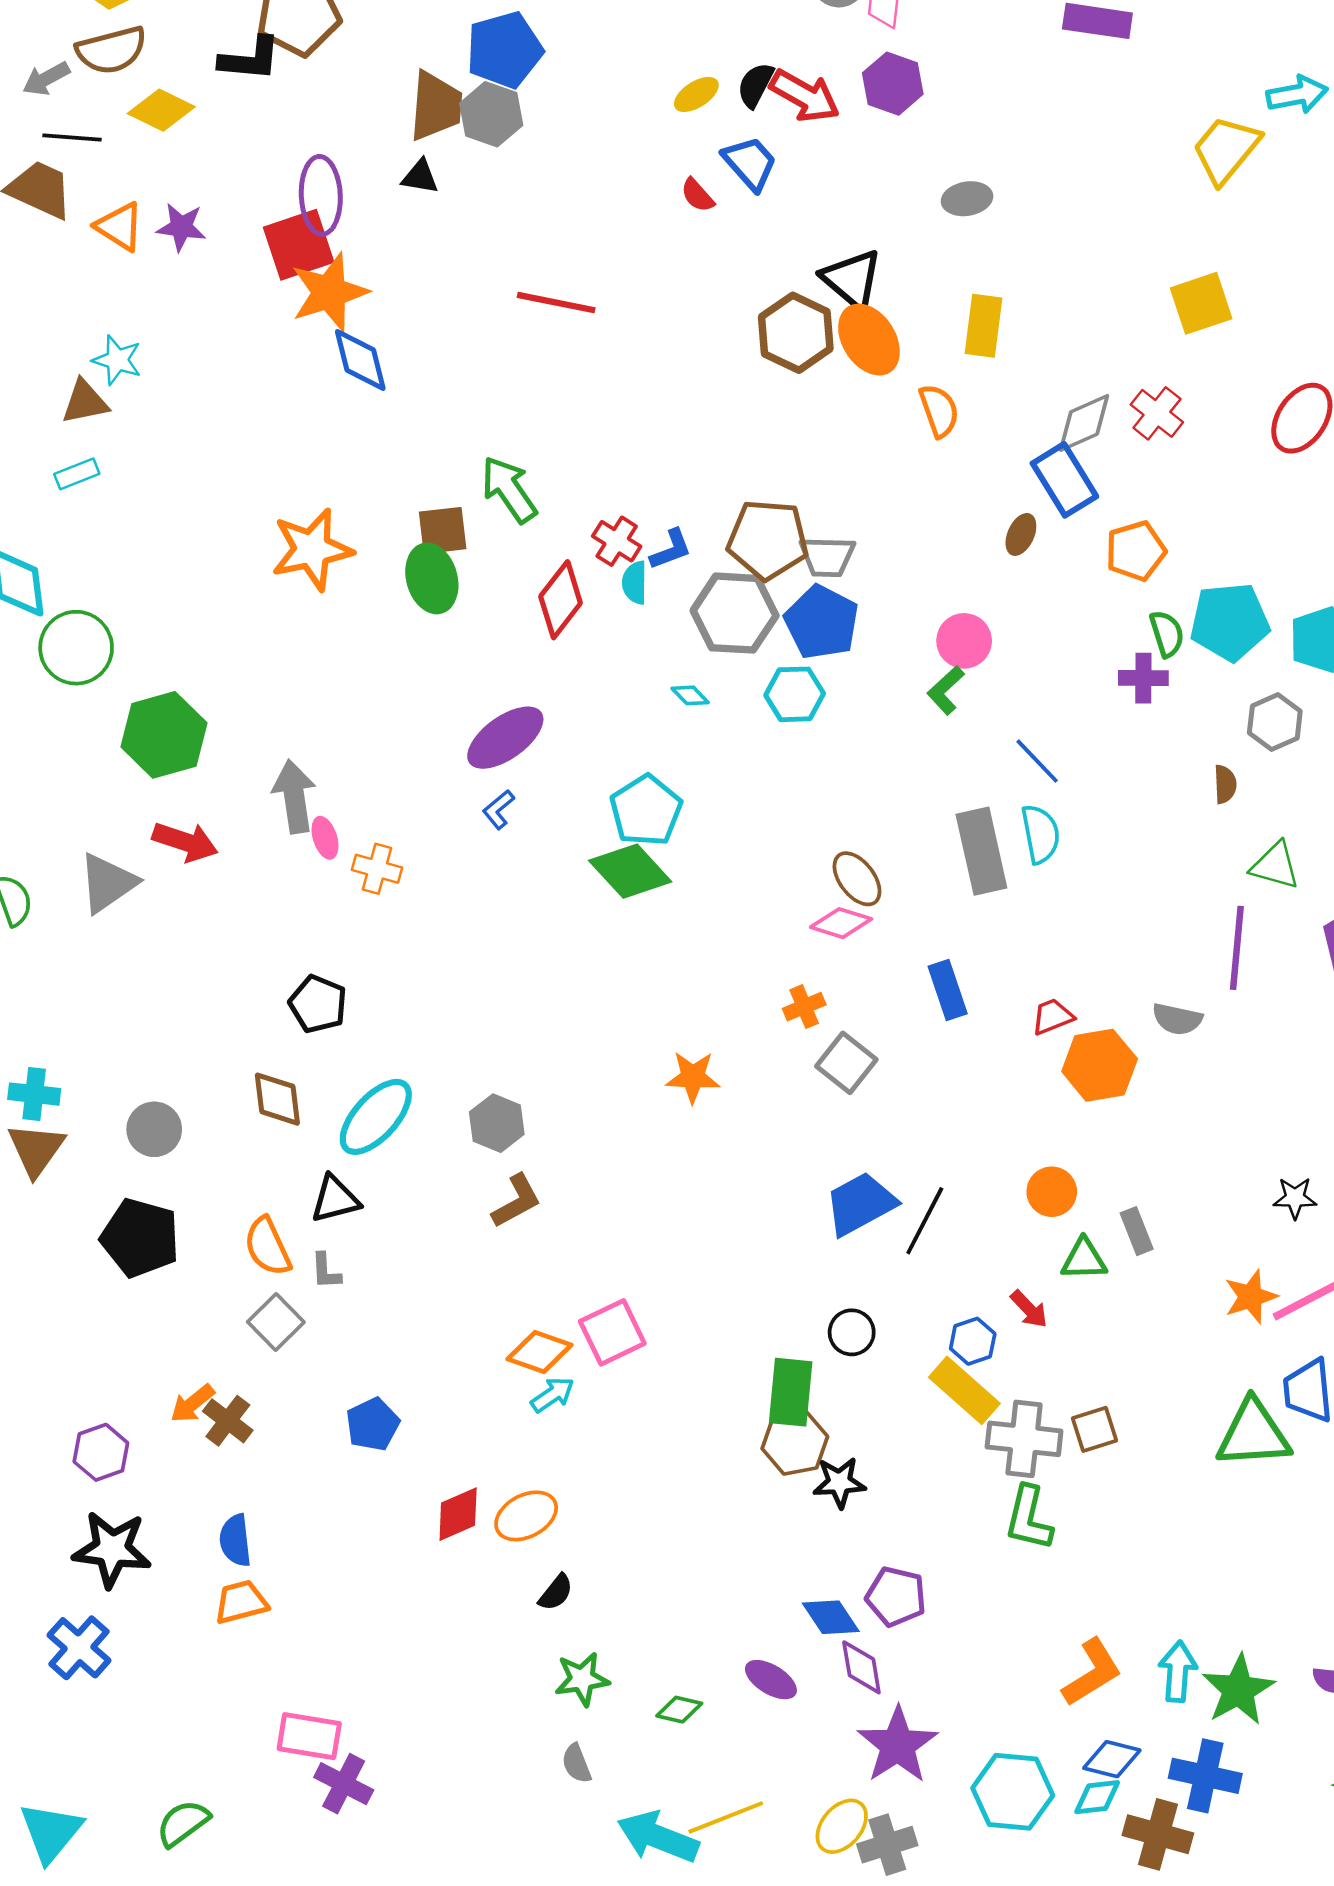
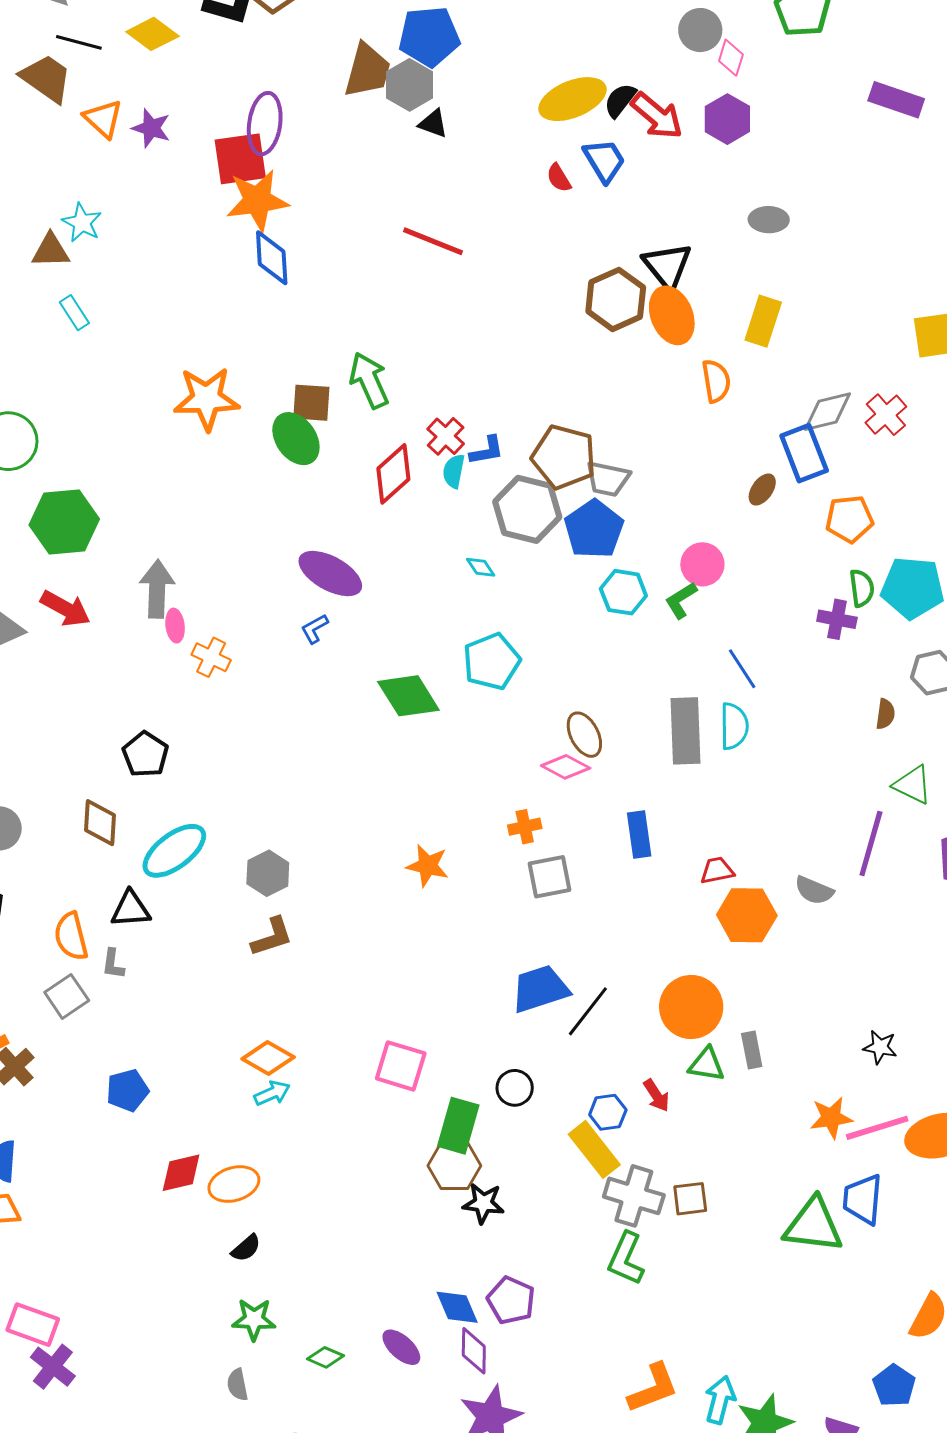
yellow ellipse: (696, 94) -> (572, 99), size x1.8
black triangle: (420, 177) -> (433, 124), moved
cyan rectangle: (77, 474) -> (74, 313), moved, turned 68
green ellipse: (432, 578) -> (296, 439), turned -30
cyan hexagon: (795, 694) -> (623, 592), moved
purple ellipse: (505, 738) -> (330, 574), turned 54
cyan pentagon: (646, 810) -> (492, 662), moved
gray square: (846, 1063) -> (549, 877), turned 30
orange circle: (1052, 1192) -> (691, 1007), size x1.6
pink square: (612, 1332) -> (401, 1066), moved, turned 32

